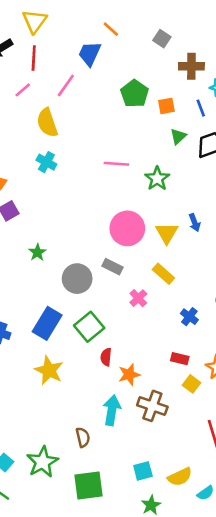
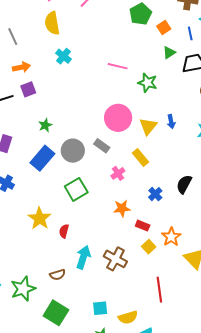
orange square: (166, 106) -> (164, 28), turned -32
yellow semicircle: (47, 123) -> (52, 23), moved
green star: (157, 178) -> (148, 83), turned -30
blue rectangle: (47, 323) -> (42, 158), moved
red semicircle: (106, 357) -> (64, 231), moved
orange star: (129, 374) -> (122, 208), moved
brown semicircle: (83, 437) -> (58, 275), turned 77
green square: (89, 486) -> (56, 313), turned 30

